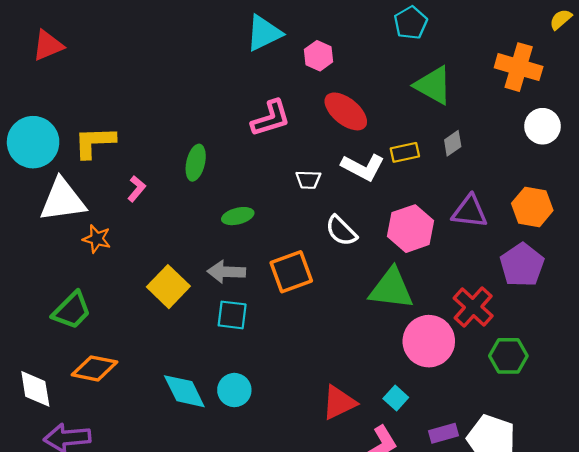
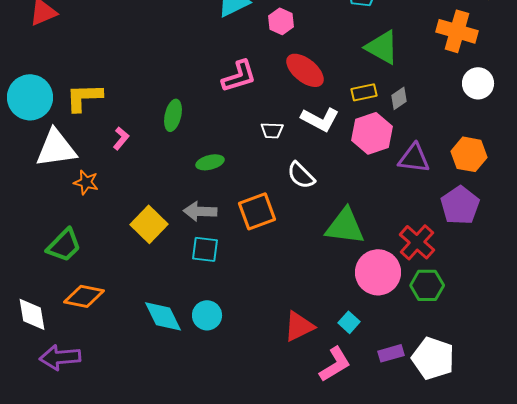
yellow rectangle: (405, 152) -> (364, 92), moved
pink hexagon: (411, 229) -> (372, 133), moved
green hexagon: (508, 356) -> (427, 285), moved

